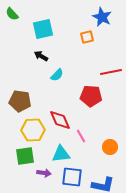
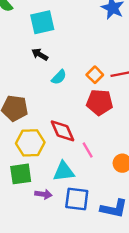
orange square: (87, 37) -> (95, 75), moved, turned -32

